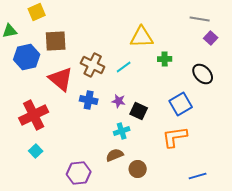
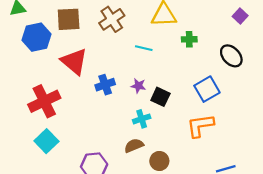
brown cross: (93, 65) -> (112, 19), moved, turned 30
cyan line: (124, 67) -> (144, 48), turned 49
blue cross: (89, 100) -> (105, 85), turned -30
cyan square: (36, 151) -> (46, 141), size x1.5

